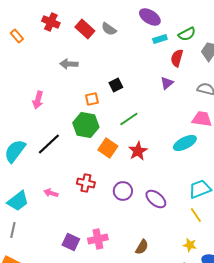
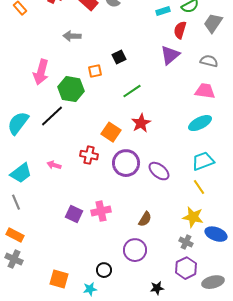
purple triangle: (167, 83) -> (170, 55), size x1.5
pink arrow: (38, 100) -> (41, 72), size x1.4
green hexagon: (86, 125) -> (71, 89), moved
cyan ellipse: (185, 143) -> (200, 123), moved
orange square: (108, 148) -> (111, 132), moved
purple circle: (123, 191) -> (126, 163), size x1.4
gray line: (13, 230) -> (16, 202), turned -35
yellow star: (190, 245) -> (193, 217), size x1.5

